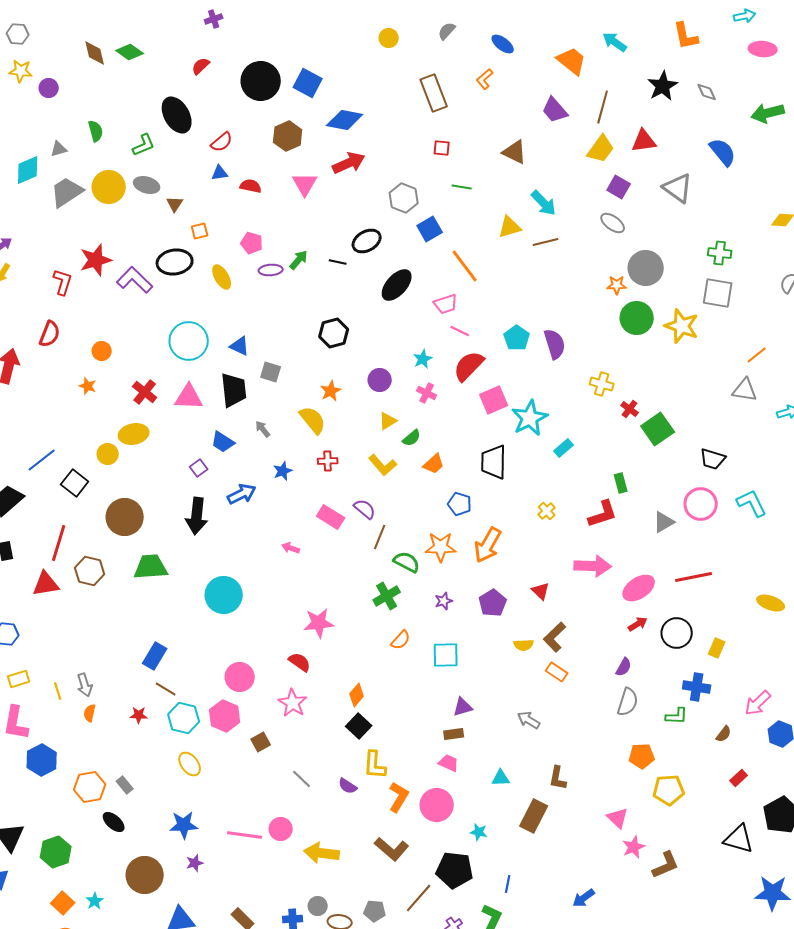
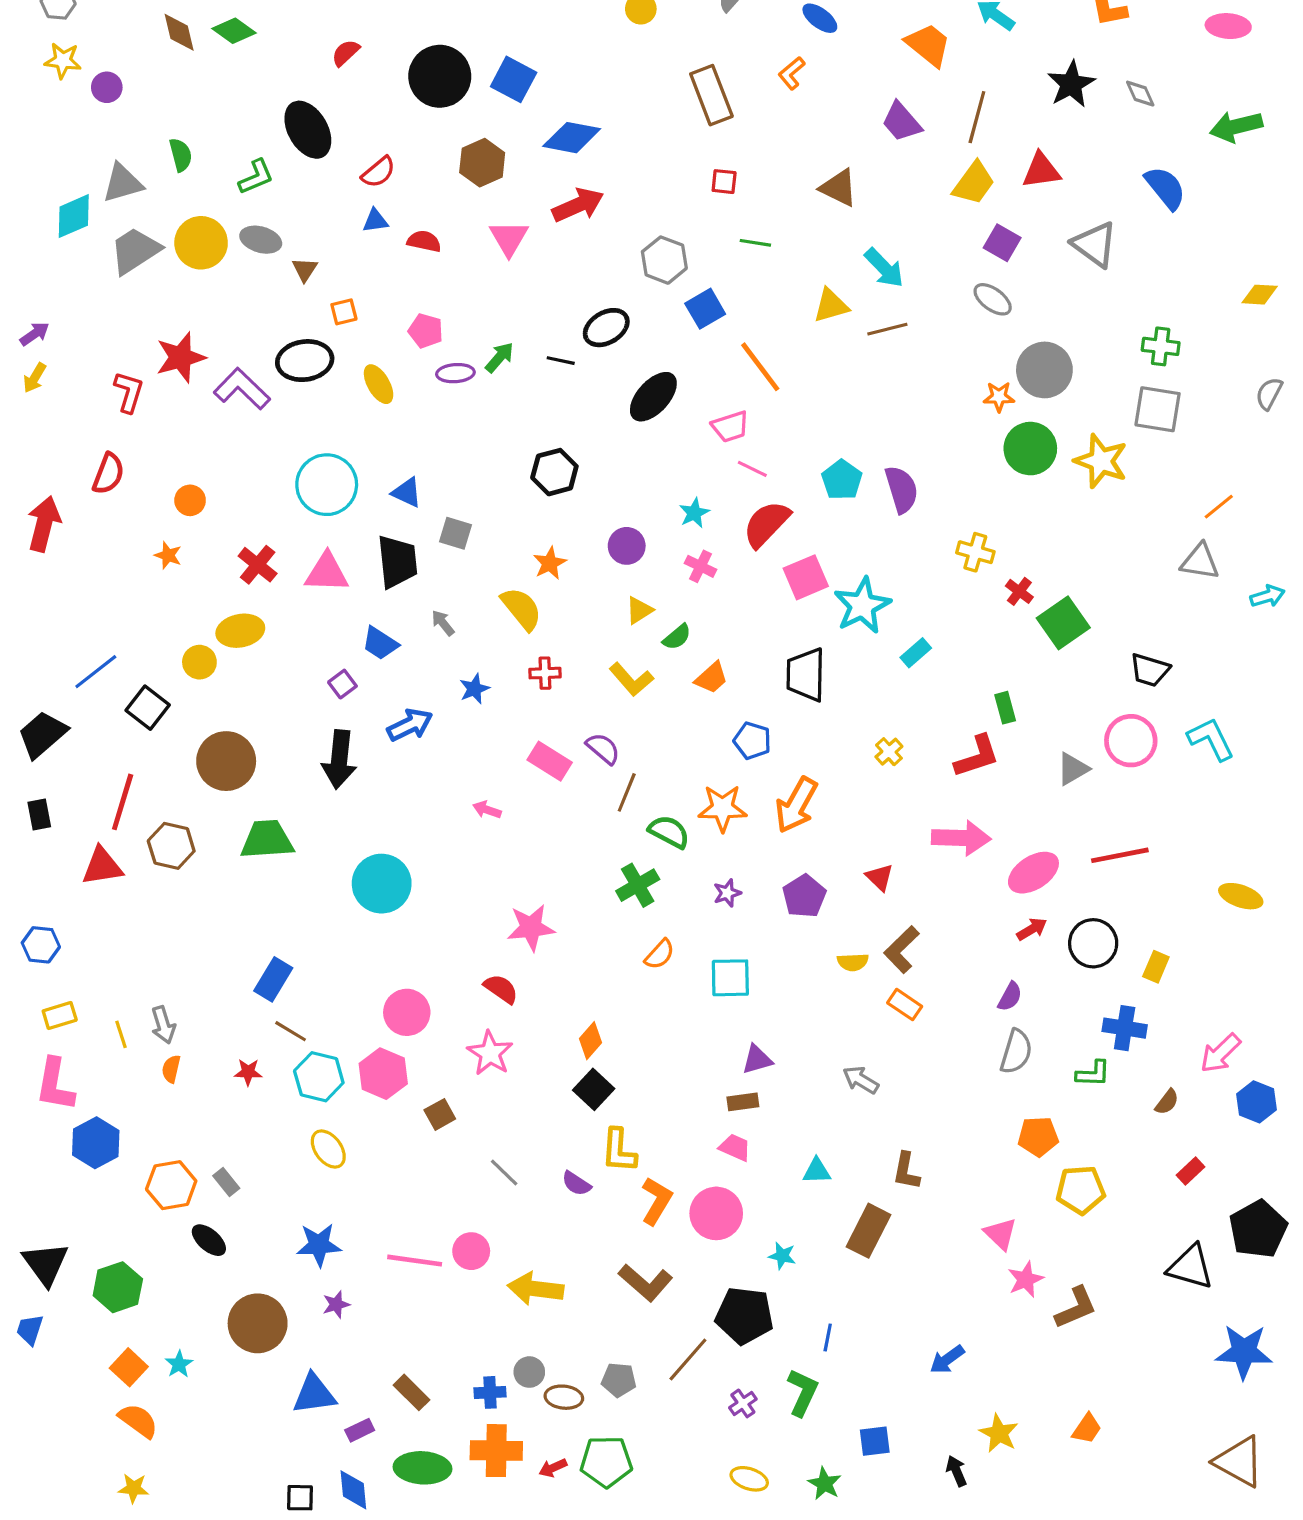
gray triangle: (59, 149) -> (123, 183), size x1.6

